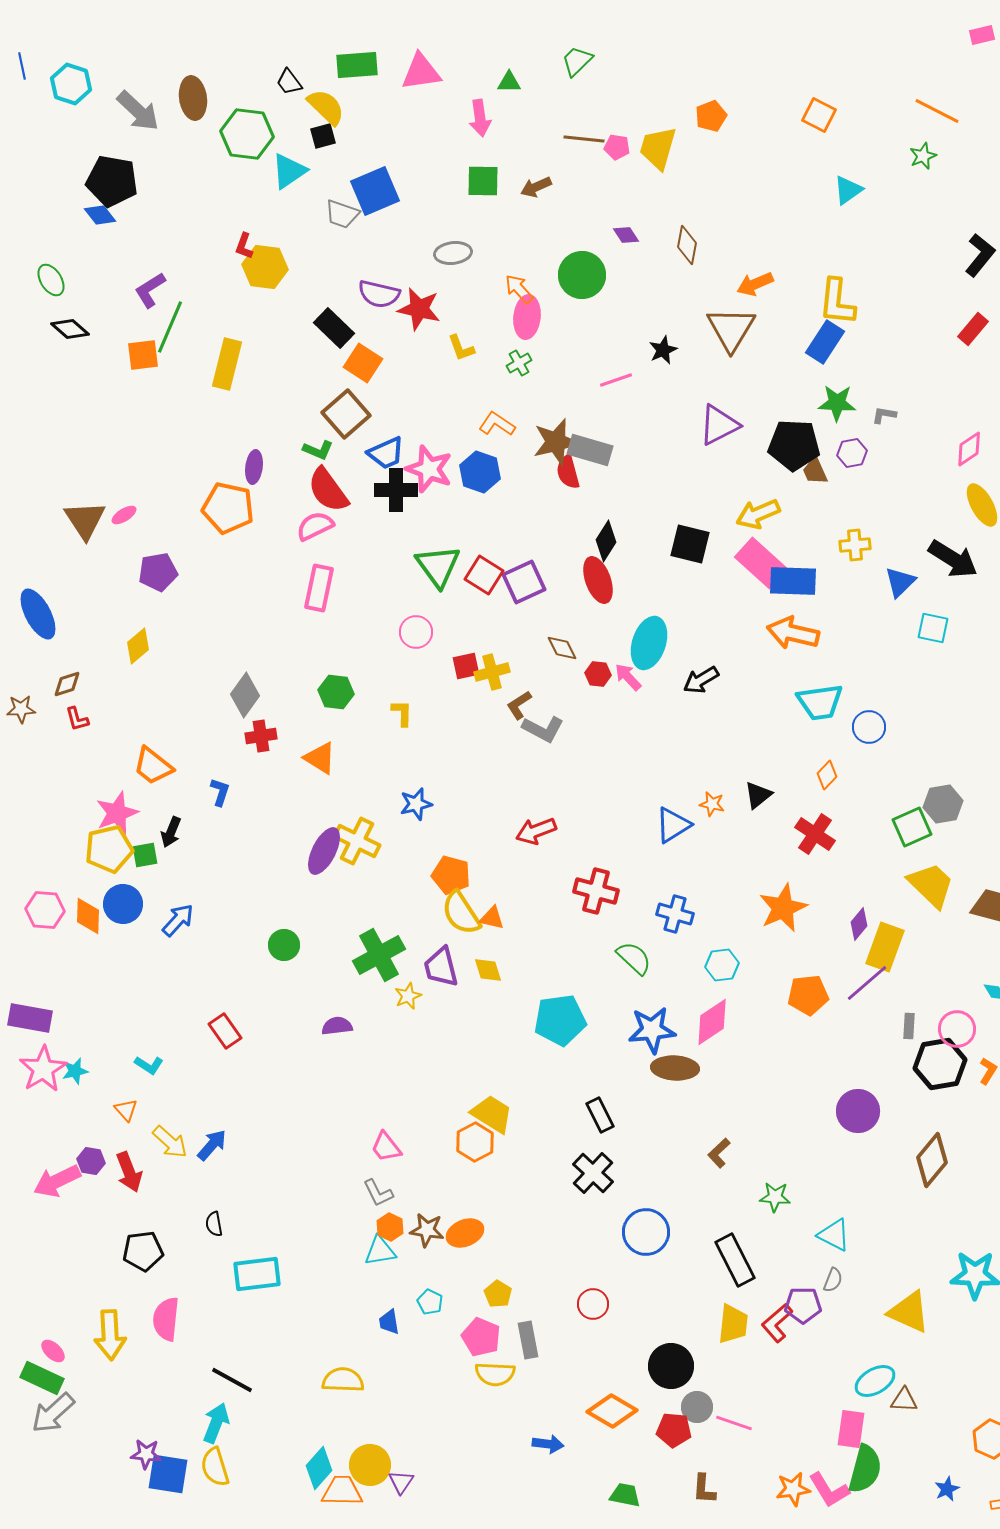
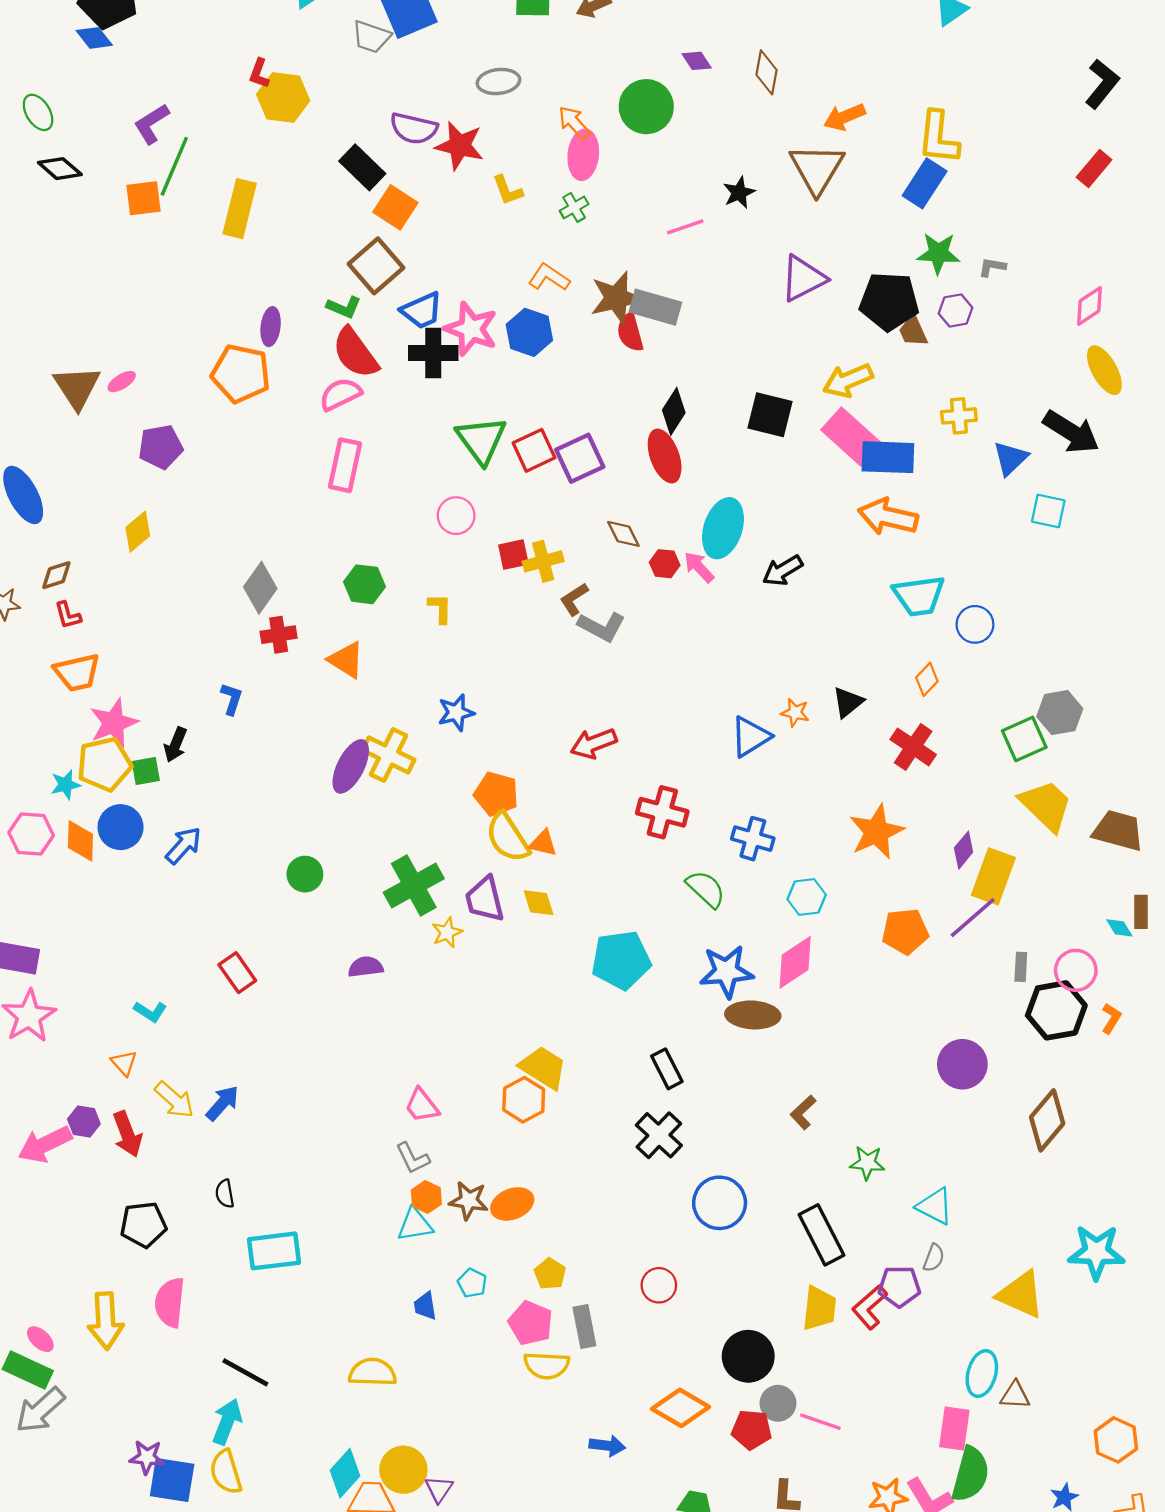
red square: (484, 575) -> (534, 450), turned 33
orange trapezoid: (153, 766) -> (77, 673), moved, turned -51
cyan star: (75, 1071) -> (66, 785), moved
cyan ellipse: (875, 1381) -> (982, 1373), turned -45

